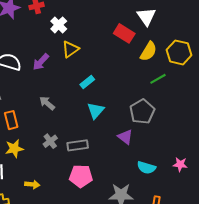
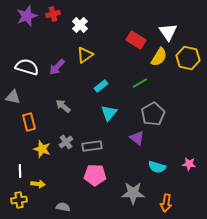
white triangle: (146, 17) -> (168, 32), moved
white cross: (59, 25) -> (80, 25), moved
green line: (158, 79) -> (140, 83), moved
yellow star: (14, 149) -> (42, 149), moved, turned 30
yellow arrow: (32, 184) -> (38, 184), moved

